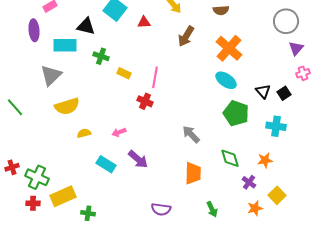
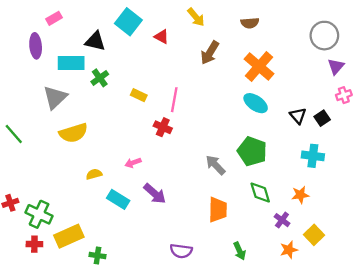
red triangle: (144, 22) -> (162, 37), turned 32
green cross: (101, 56) -> (100, 78), moved, turned 35
green pentagon: (236, 113) -> (252, 151), moved
yellow semicircle: (84, 133) -> (94, 174), moved

